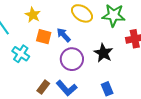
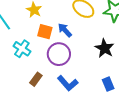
purple circle: (72, 59) -> (59, 54), moved
brown rectangle: (43, 87) -> (36, 79), moved

